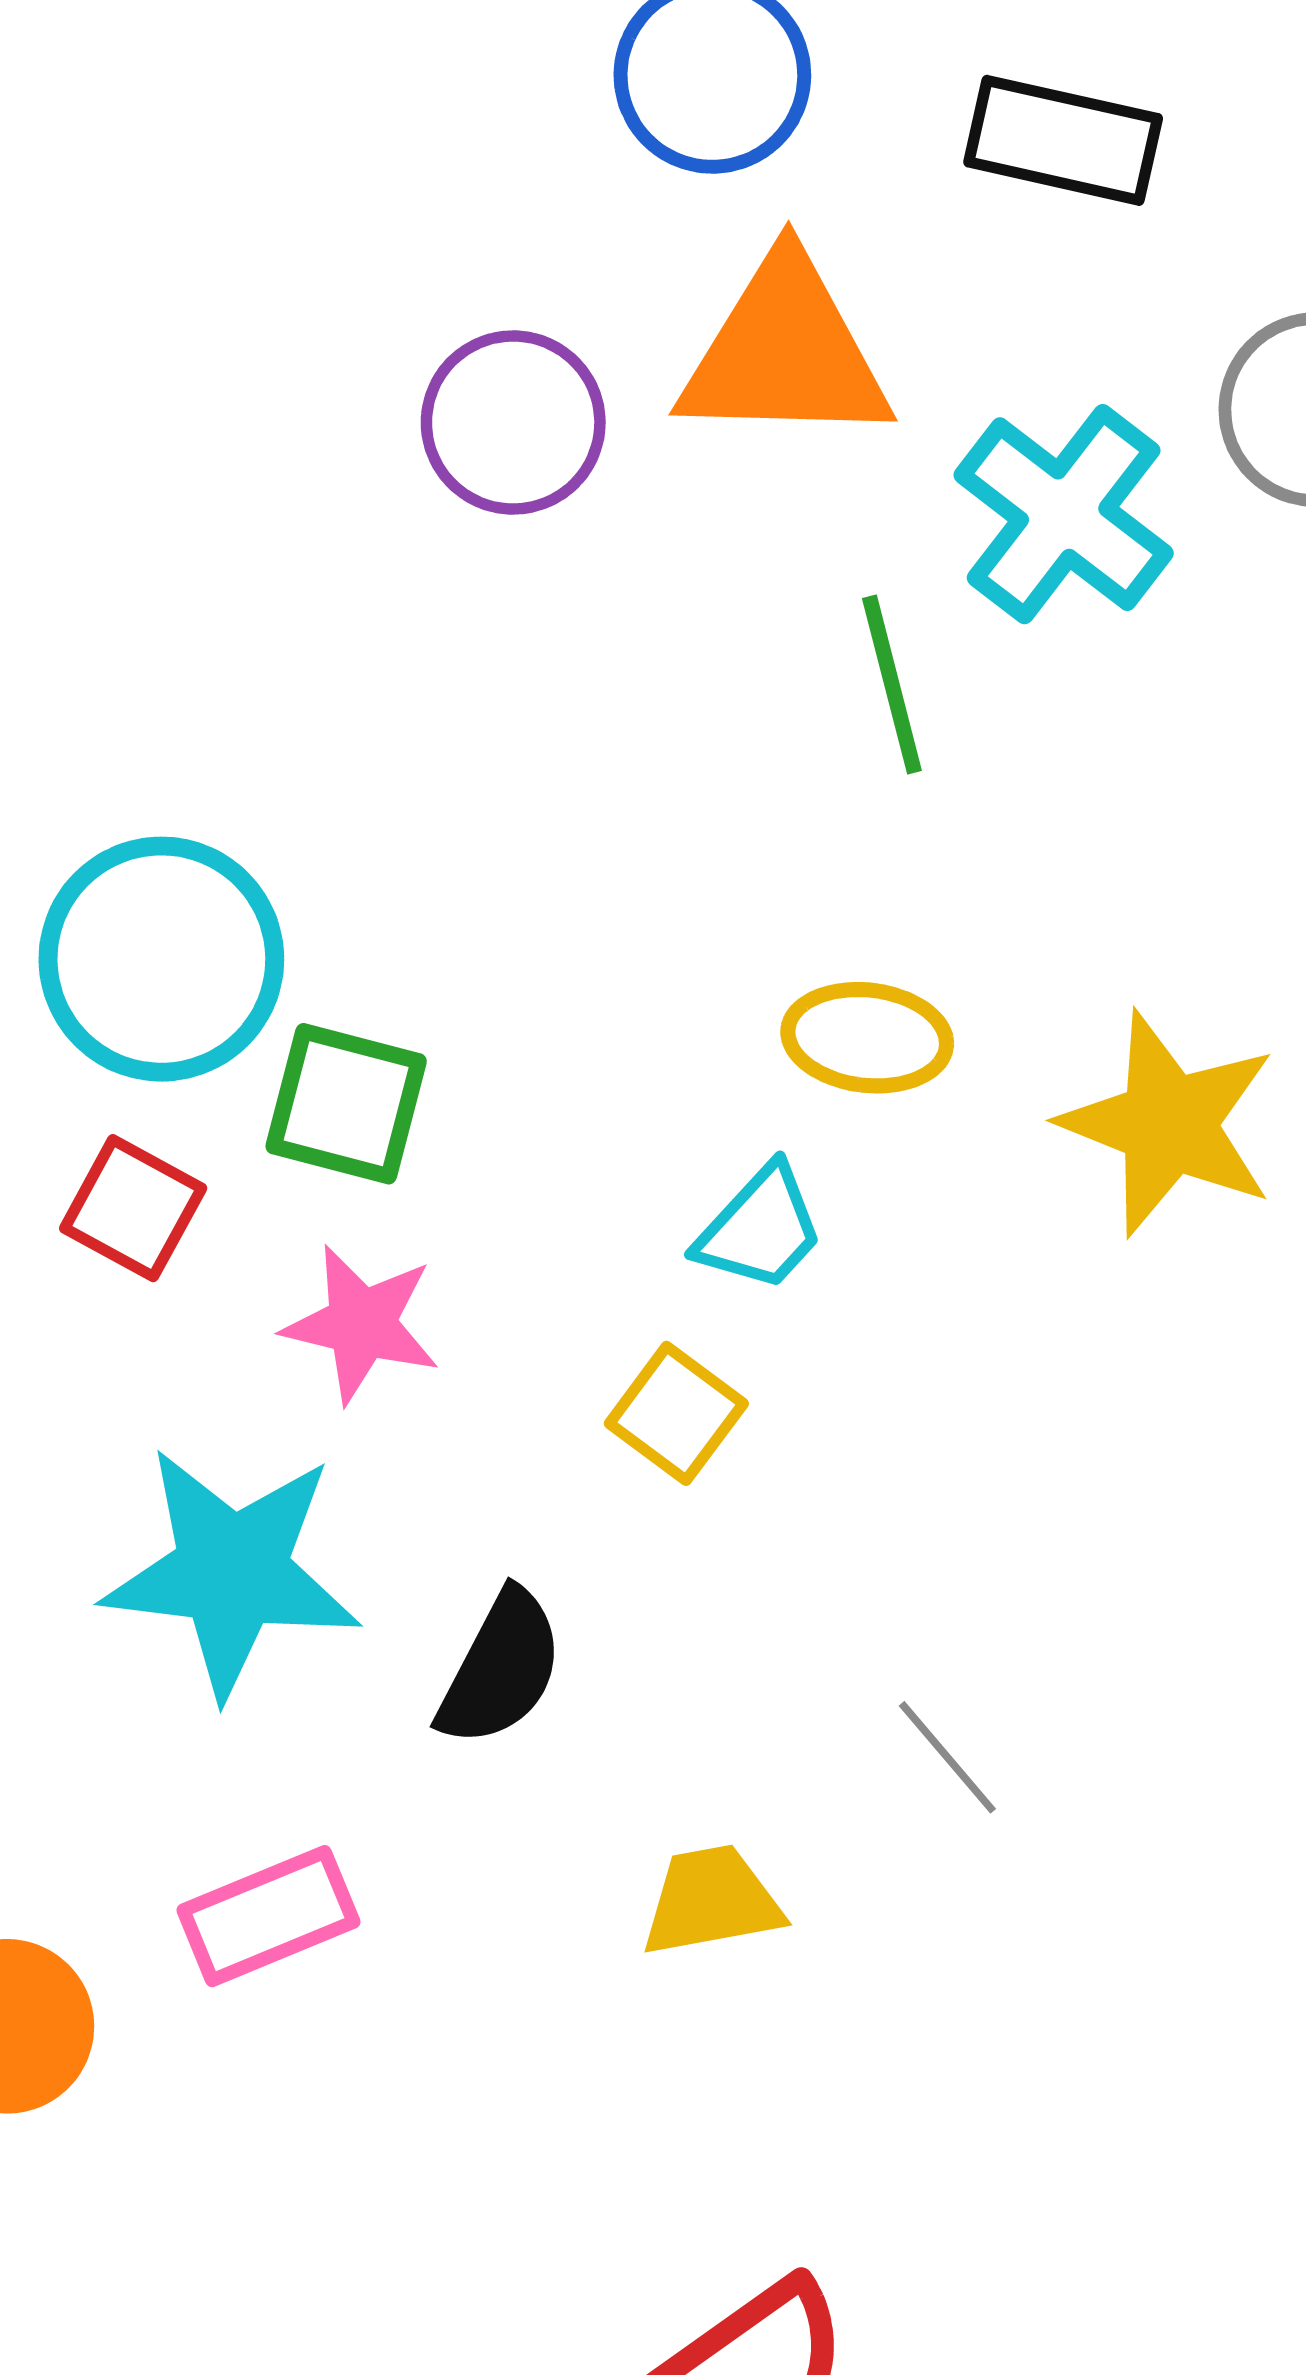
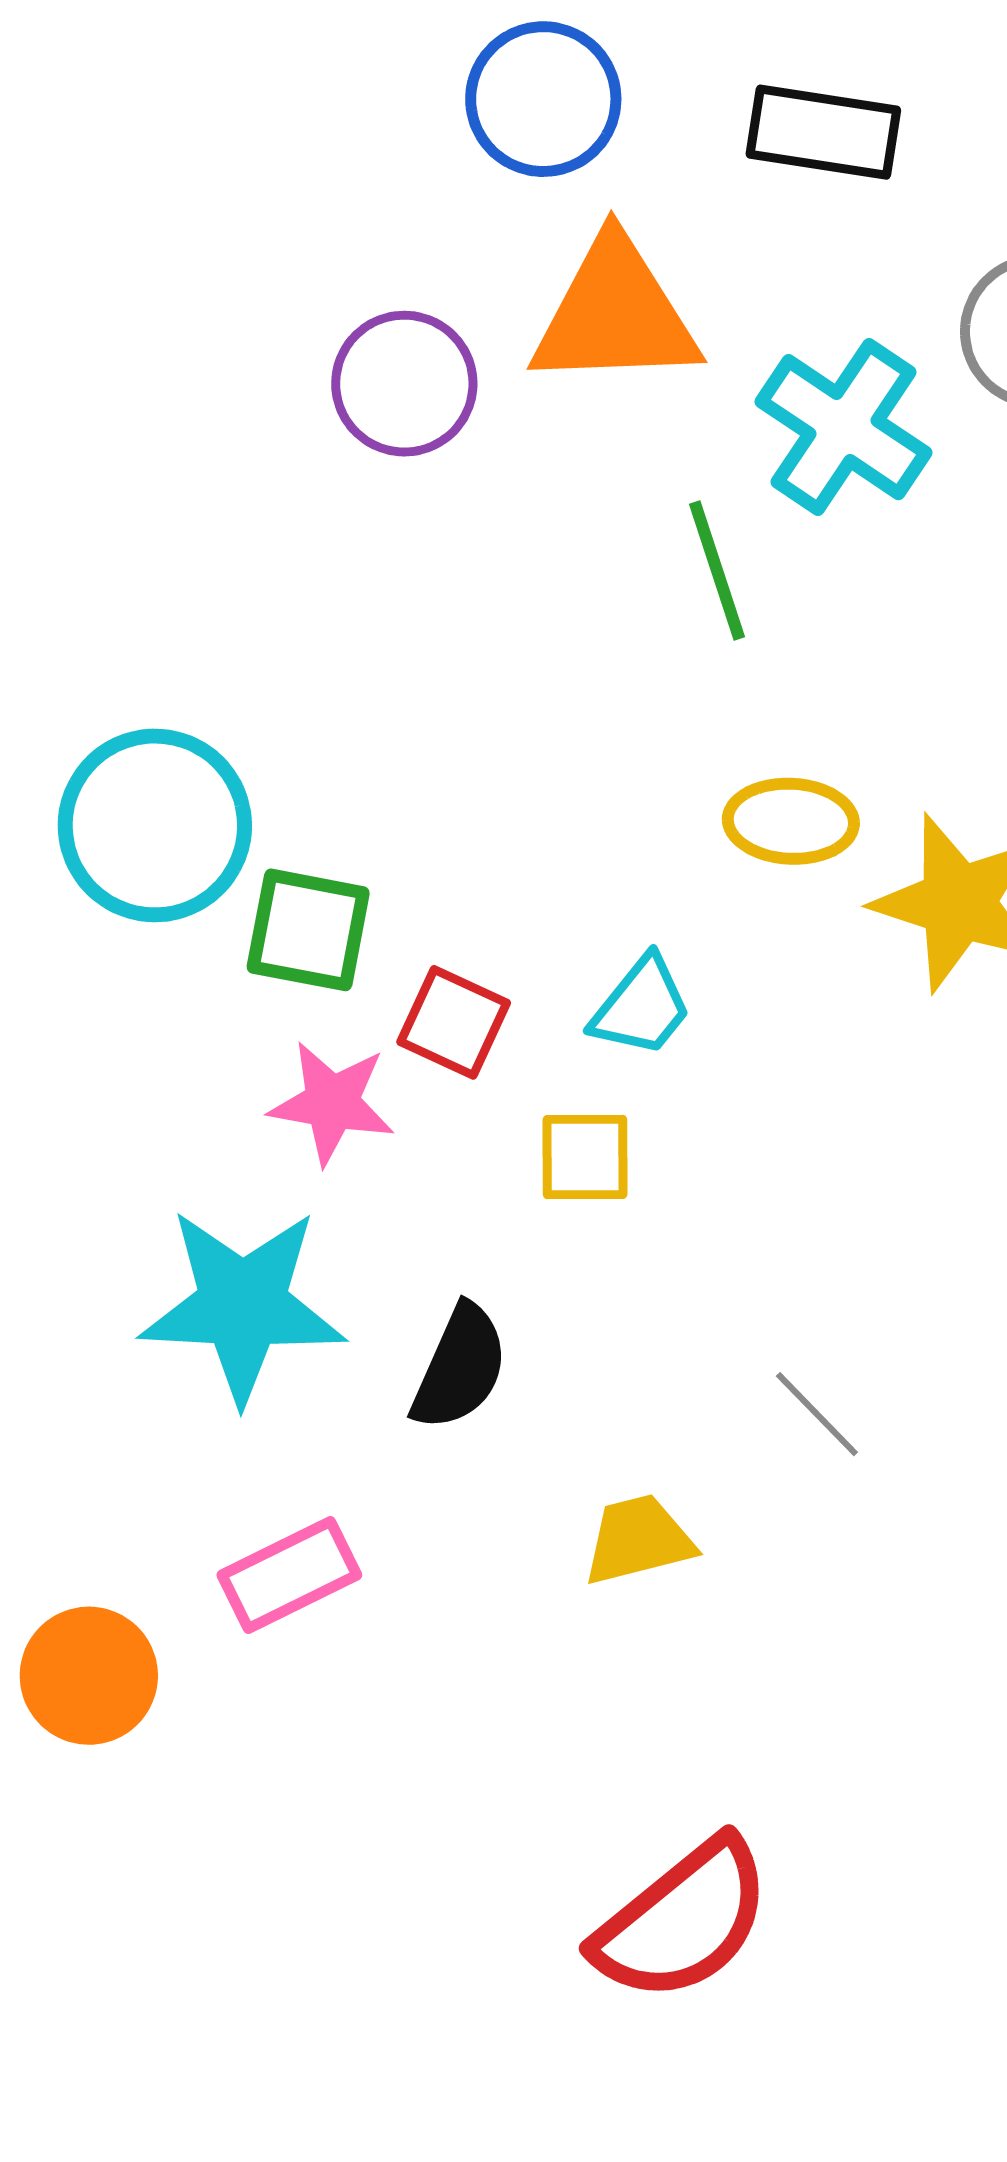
yellow ellipse: (867, 1038) -> (791, 821), moved
red square: (133, 1208) -> (454, 1022), moved
yellow square: (676, 1413) -> (585, 1157), turned -33

